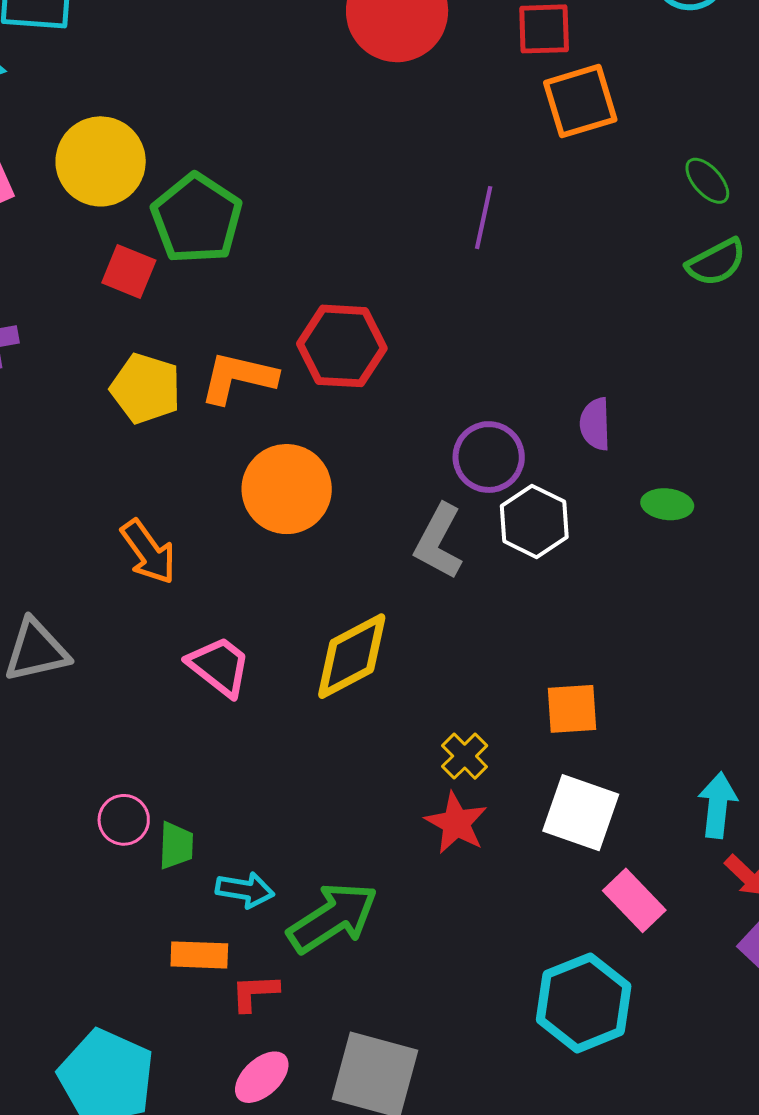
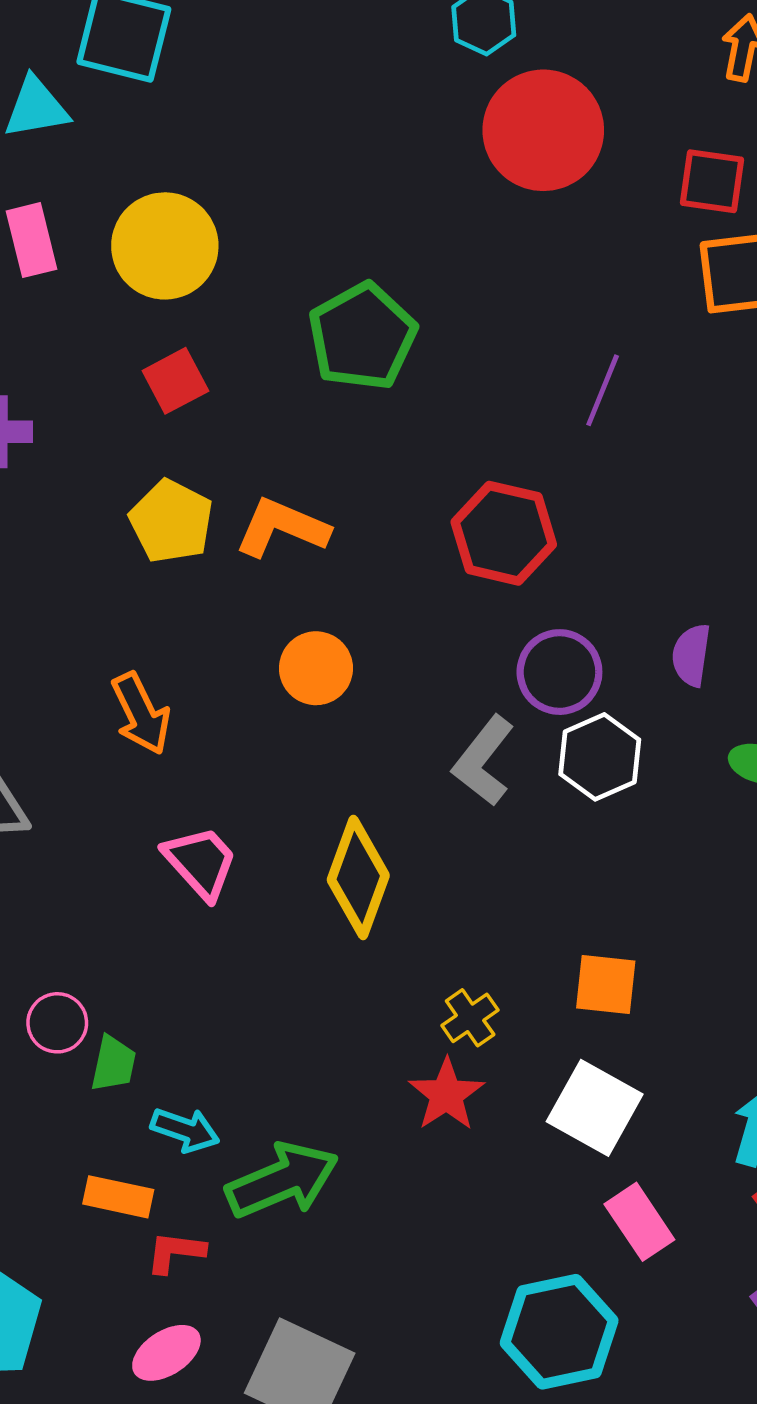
green pentagon: (197, 219) -> (362, 336), moved
red square: (129, 271) -> (175, 381), turned 30
red hexagon: (342, 346) -> (504, 533), moved
orange circle: (287, 489) -> (316, 668), size x0.7
yellow diamond: (352, 656) -> (358, 878), turned -52

